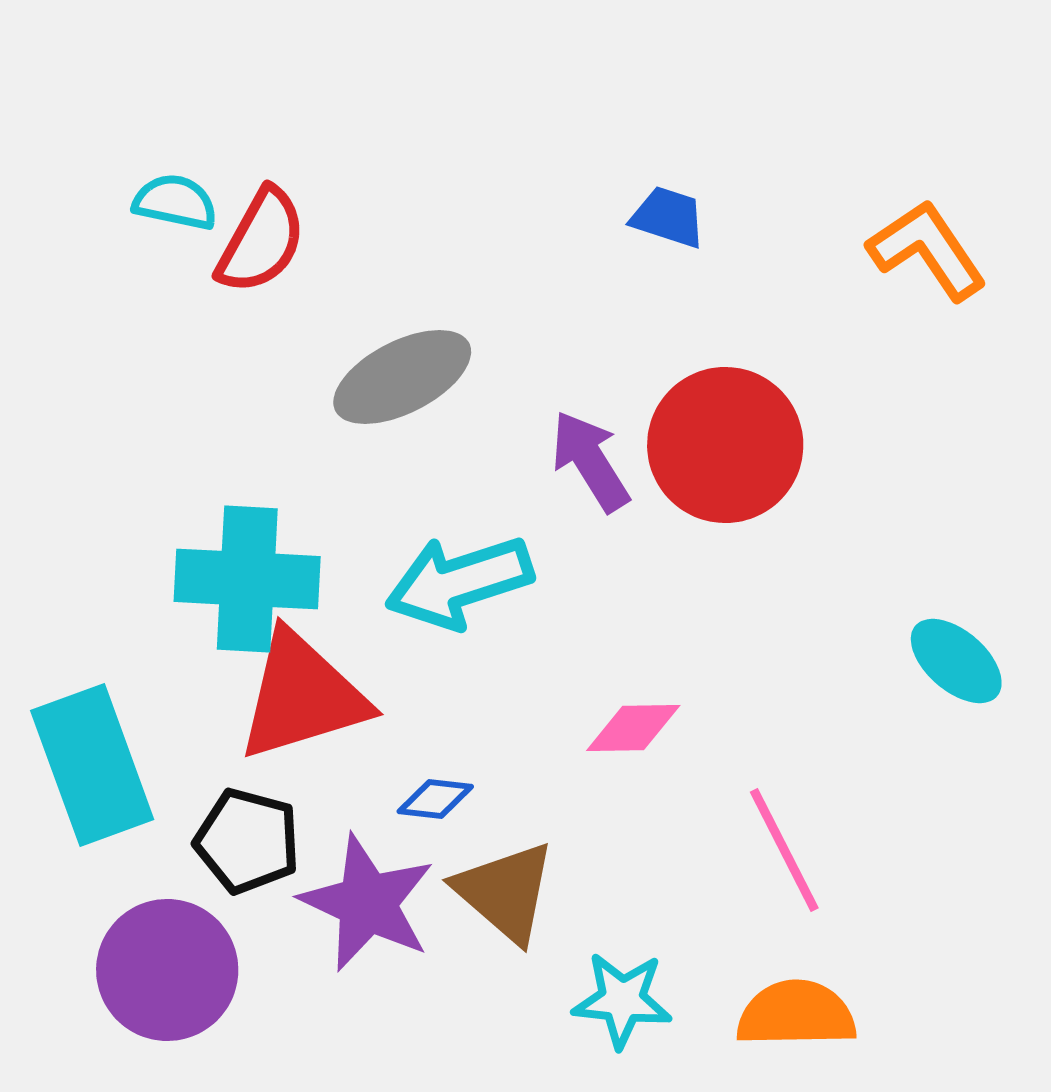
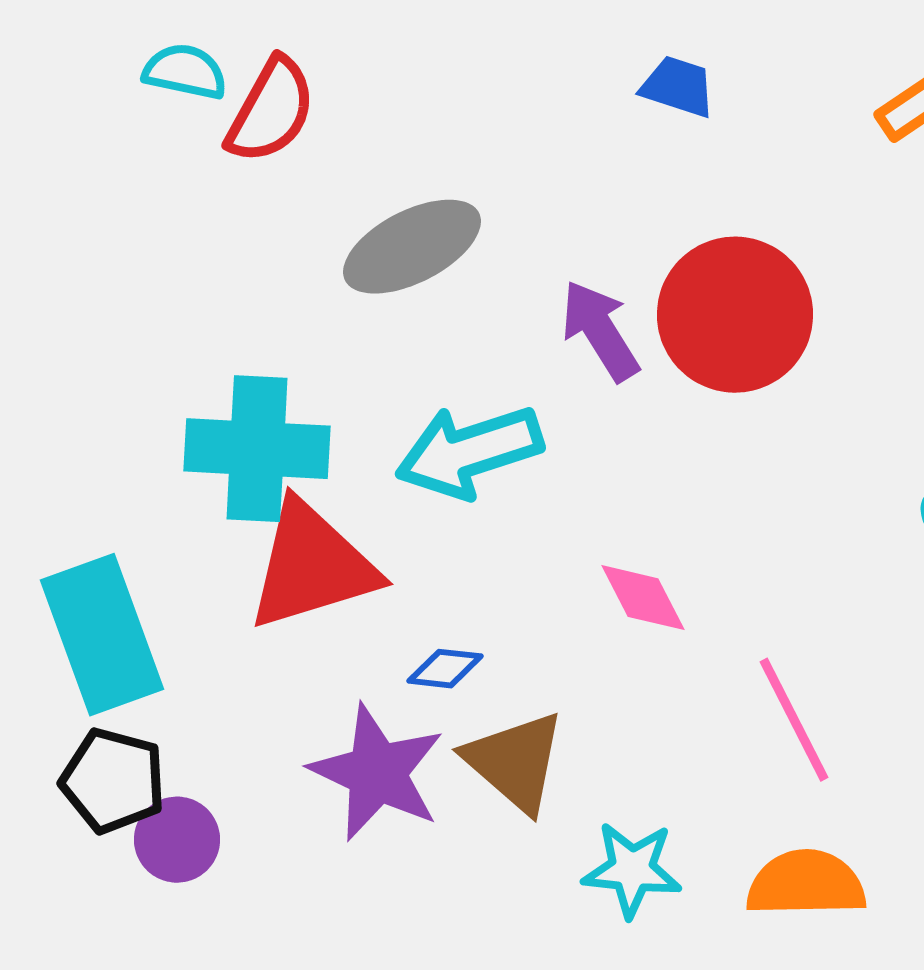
pink diamond: (633, 728) -> (643, 598), turned 64
black pentagon: (247, 841) -> (113, 781), moved
purple circle: (167, 970) -> (177, 840), size x0.6

